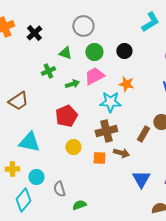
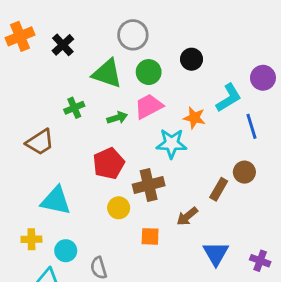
cyan L-shape: (150, 22) -> (229, 98), moved
black circle: (124, 51) -> (192, 59), moved
green triangle: (65, 53) -> (107, 73), size x1.6
green cross: (48, 71) -> (74, 108), moved
brown cross: (106, 131) -> (149, 185), moved
brown arrow: (121, 153) -> (187, 216), turned 126
orange square: (99, 158) -> (150, 236), moved

